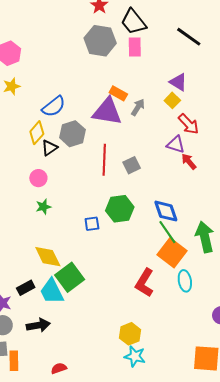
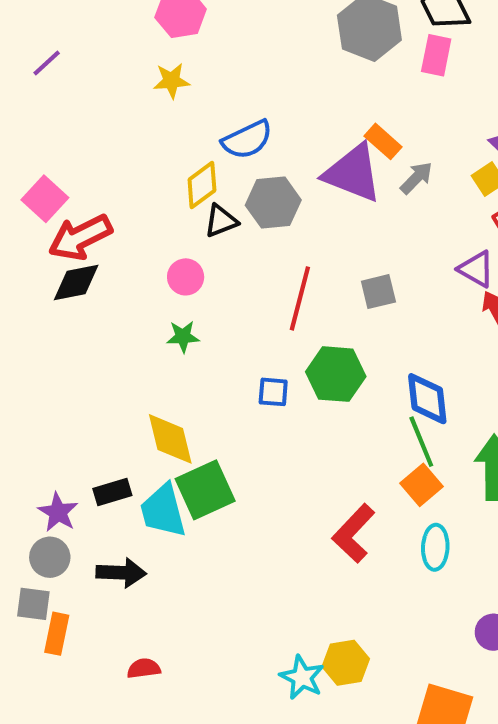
red line: (104, 160) -> (300, 298), moved
orange square: (172, 253) -> (422, 485), size x0.7
yellow hexagon: (130, 334) -> (346, 663), moved

